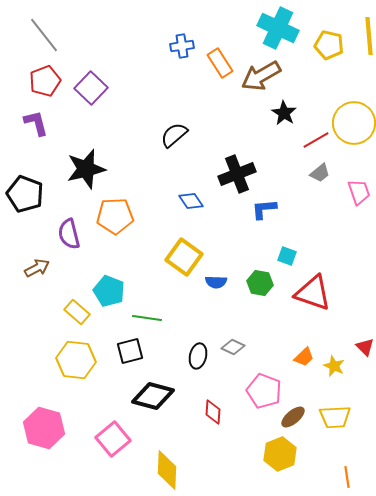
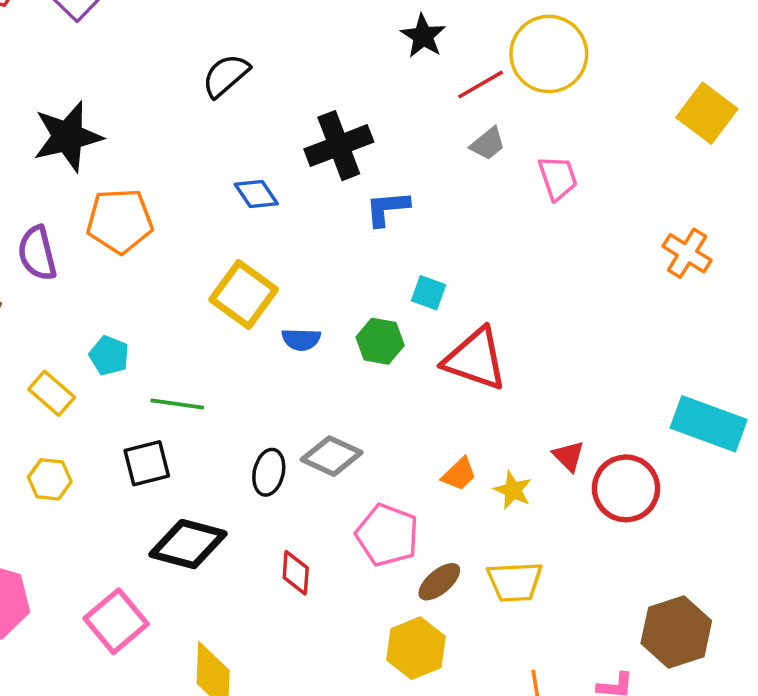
cyan pentagon: (109, 291) -> (109, 356), size x0.7
gray diamond: (233, 347) -> (332, 456), size x1.4
yellow hexagon: (76, 360) -> (50, 479), size x0.6

